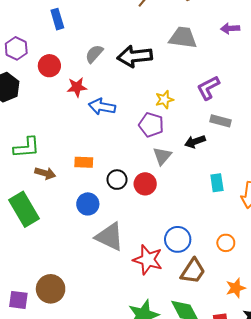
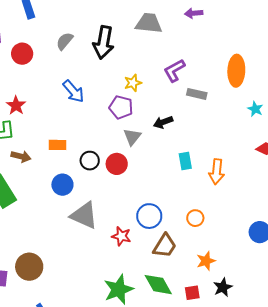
black arrow: (135, 56) -> (103, 42), turned -72
red star: (77, 87) -> (16, 105), moved, turned -30
blue arrow: (102, 107) -> (73, 91), turned -140
gray rectangle: (221, 121) -> (197, 94), moved
red star: (148, 260) -> (121, 236), size x0.7

